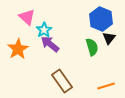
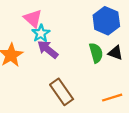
pink triangle: (27, 17) -> (33, 18), moved
black triangle: (109, 38) -> (116, 53), moved, turned -48

